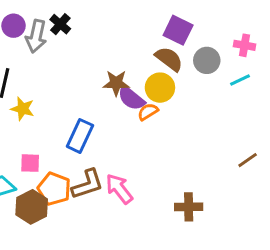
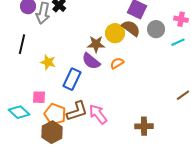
yellow circle: (160, 88) -> (115, 33), moved
purple semicircle: (131, 98) -> (91, 61), moved
yellow star: (23, 109) -> (48, 62), moved
brown hexagon: (32, 207) -> (52, 132), moved

